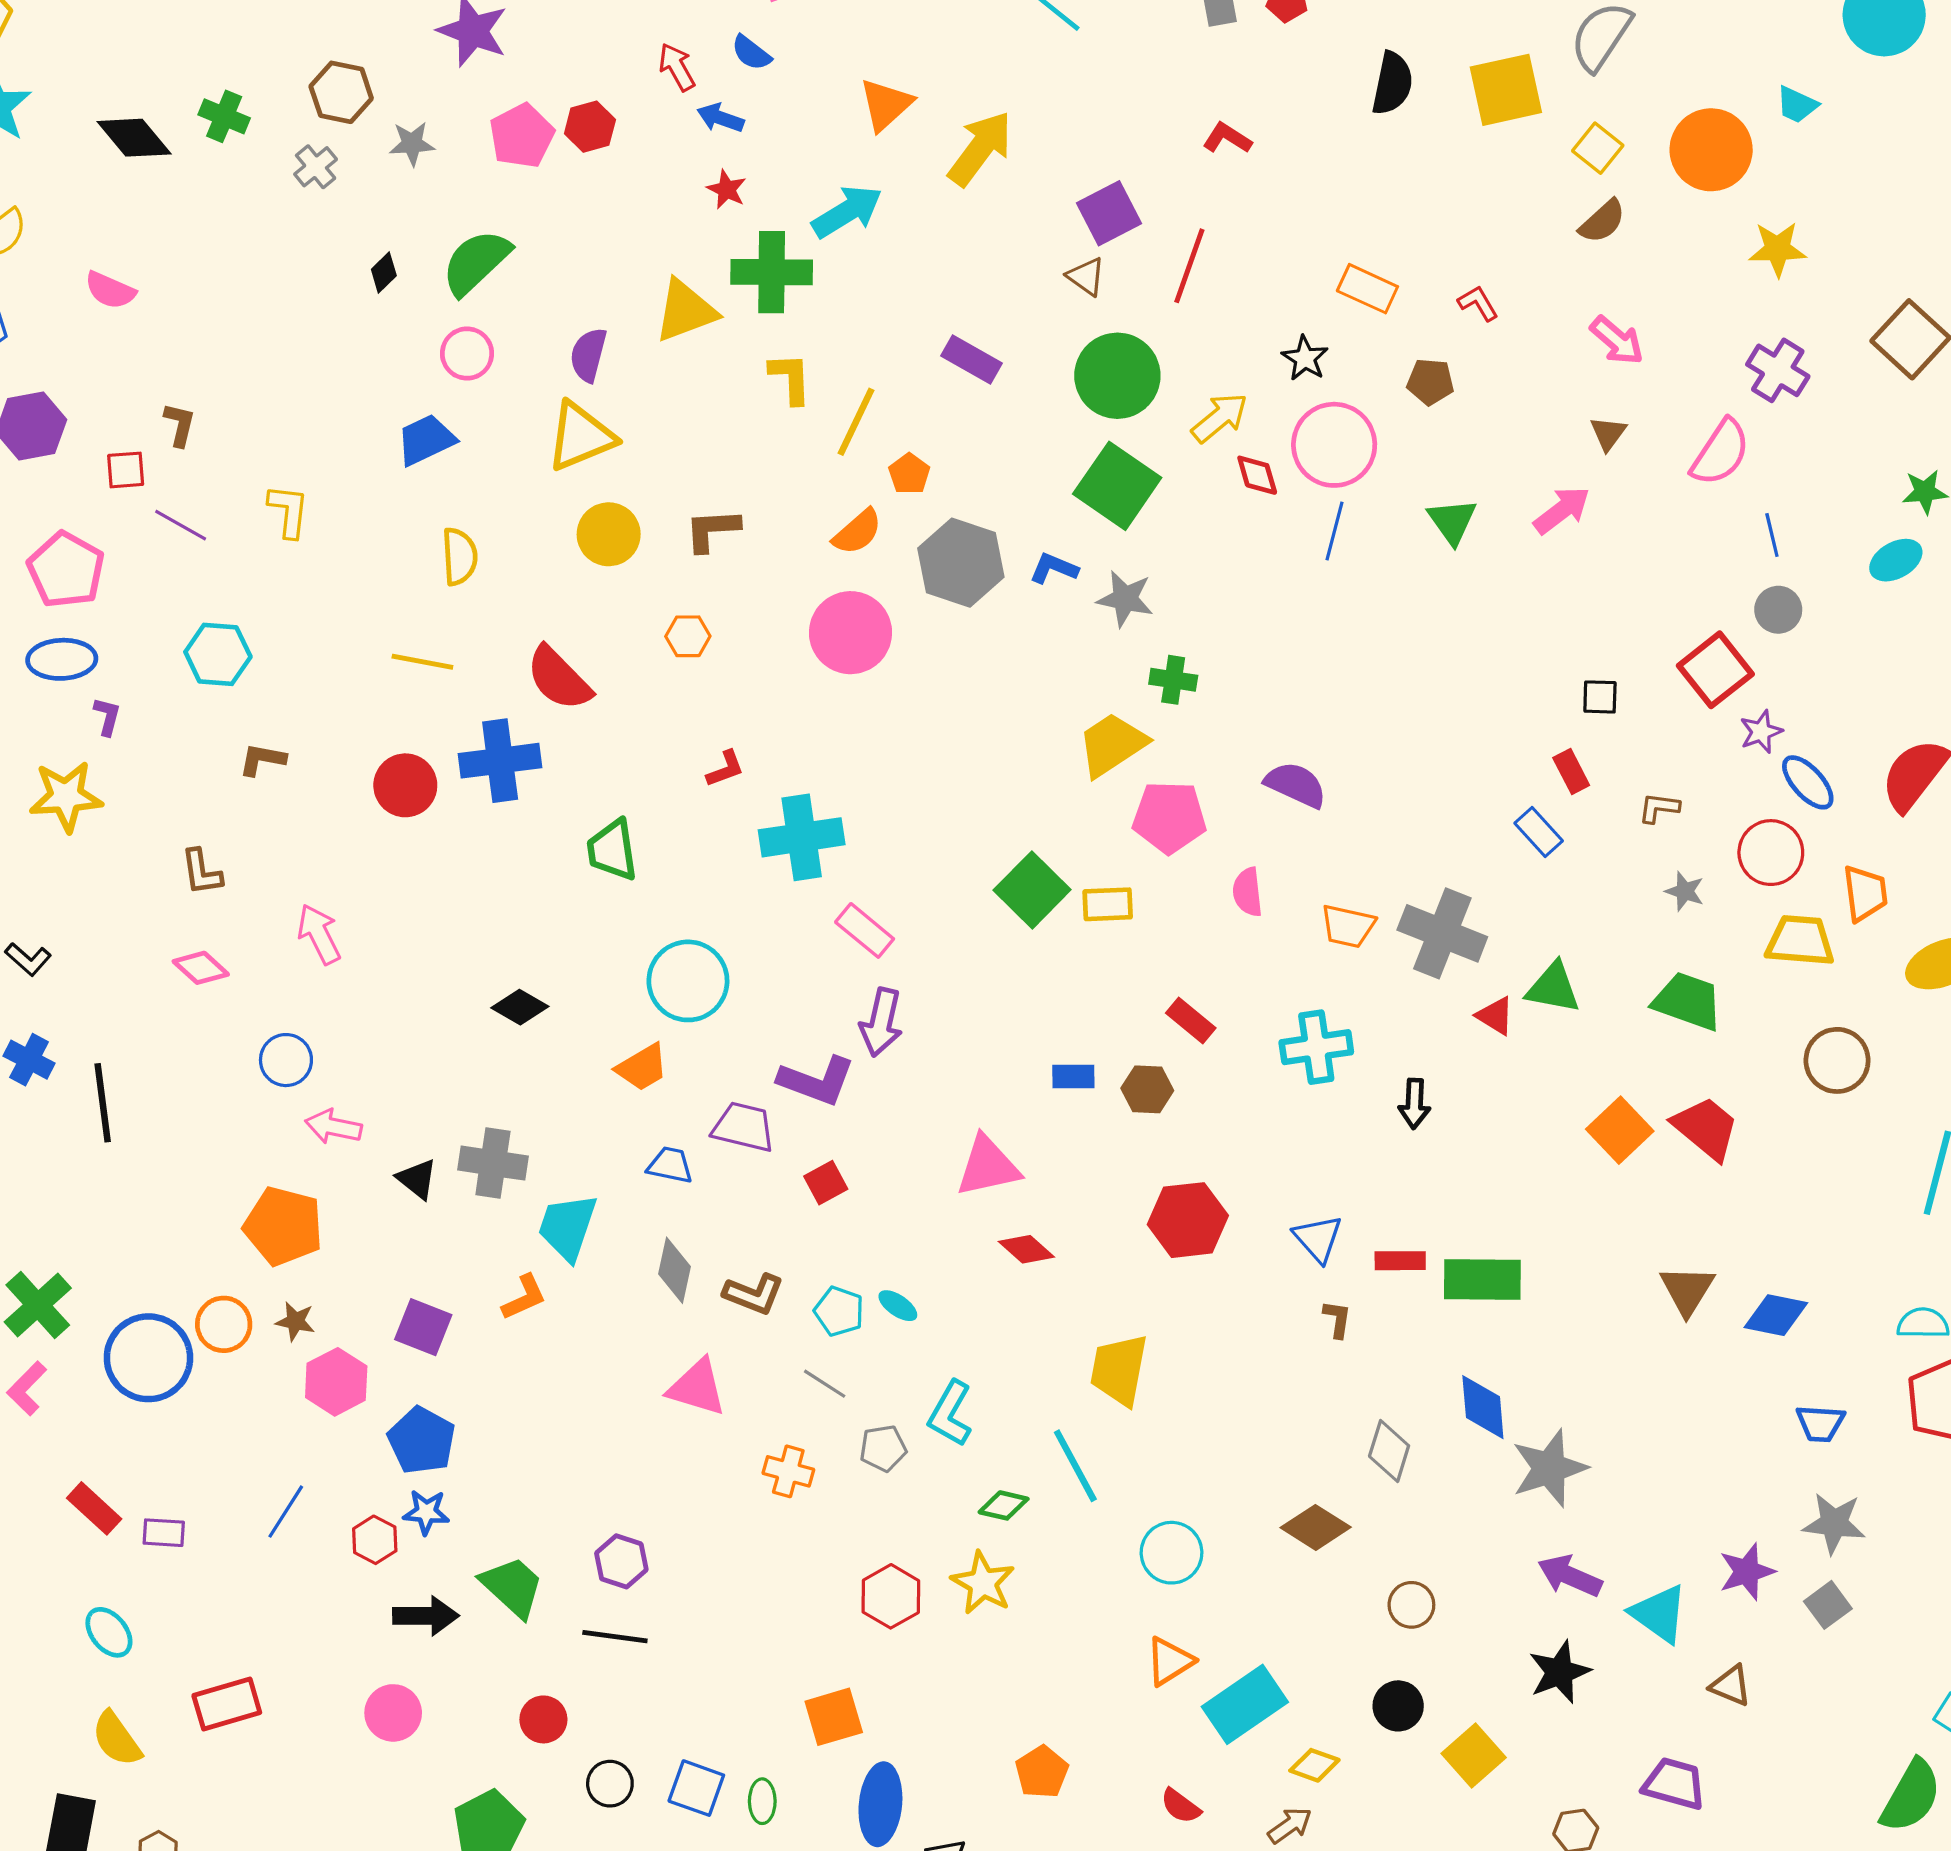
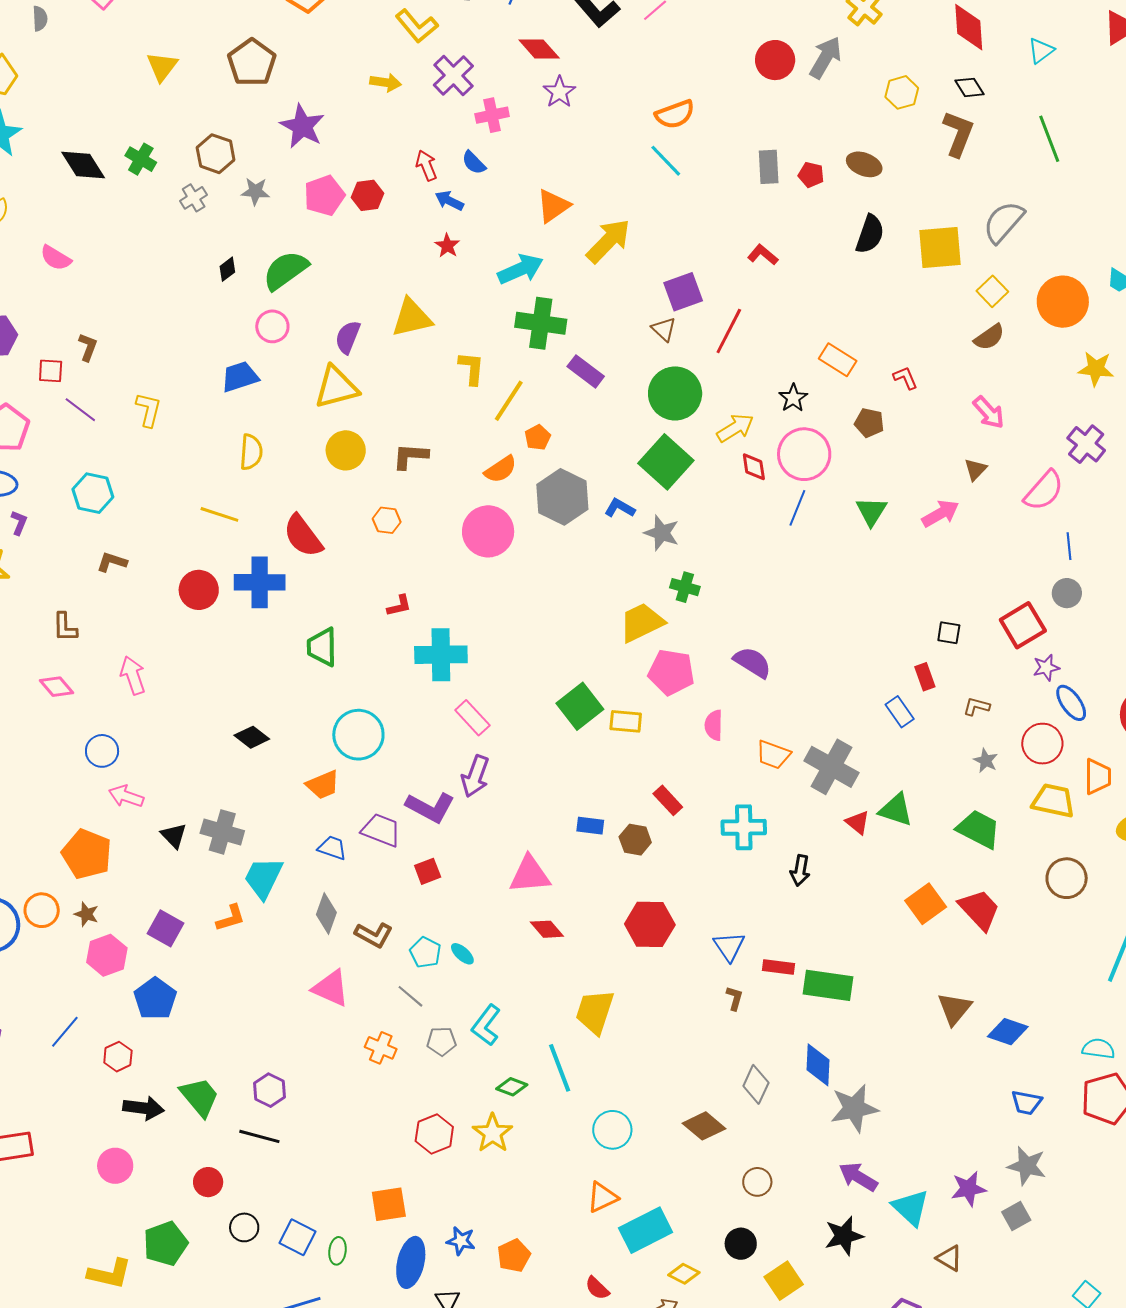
green cross: (772, 272) -> (541, 323), moved
blue star: (426, 1512) -> (461, 1241), moved

